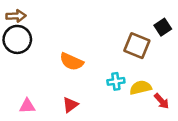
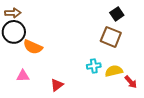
black square: (163, 27) -> (117, 14), moved
orange semicircle: (72, 62) -> (33, 47), moved
pink triangle: (27, 106) -> (23, 76), moved

